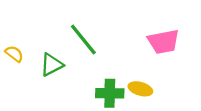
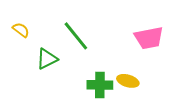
yellow semicircle: (14, 54) -> (21, 30), moved

